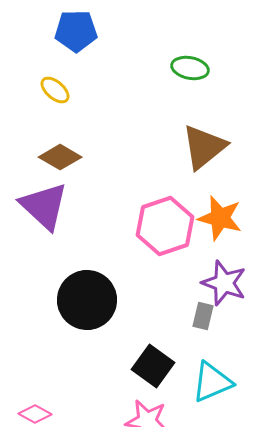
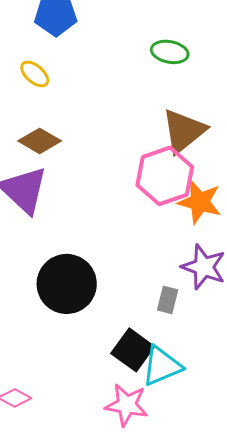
pink hexagon: (165, 226) -> (165, 176), moved
gray rectangle: (203, 316) -> (168, 300), moved
cyan triangle: (212, 382) -> (162, 366), moved

